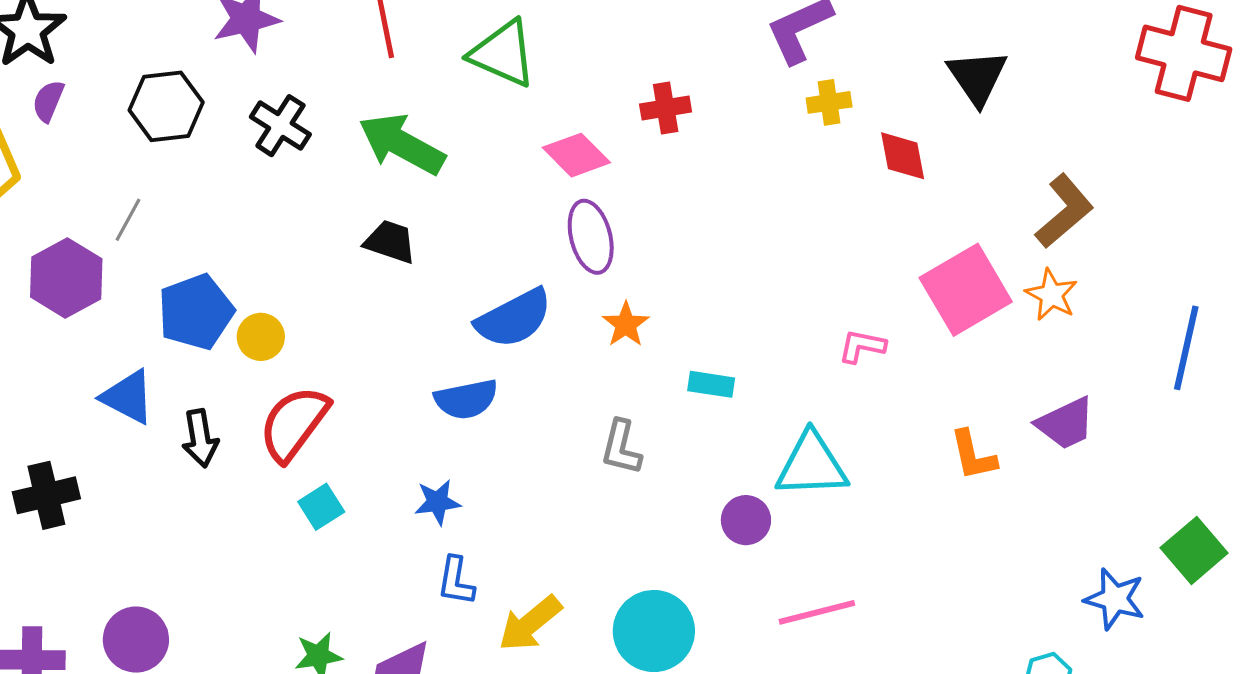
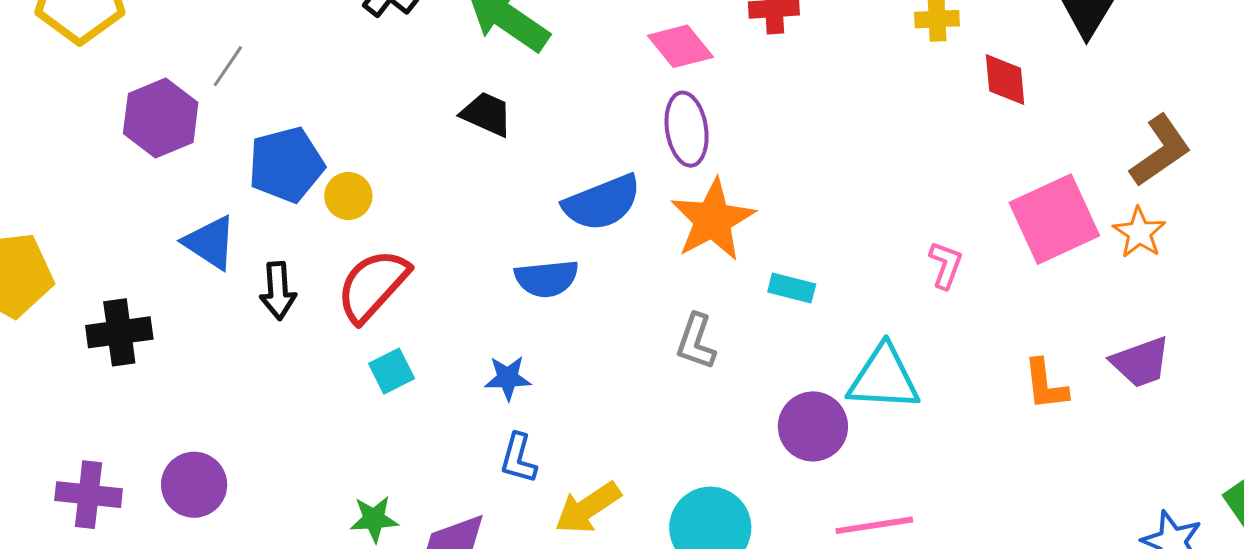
orange star: (626, 324) -> (713, 220), size x1.8
pink L-shape: (862, 346) -> (946, 265), turned 93
purple circle: (746, 520) -> (813, 426), size x1.4

